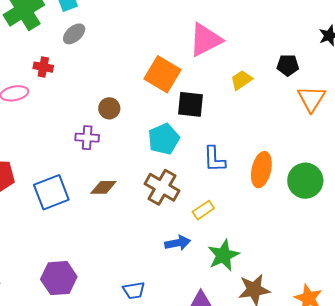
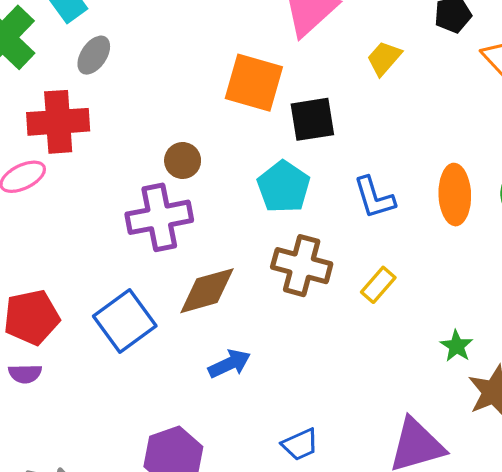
red cross: (43, 67) -> (58, 122), size x1.8
purple cross: (87, 138) -> (159, 217), size x1.6
brown diamond: (104, 187) -> (207, 291), size x1.4
blue arrow: (178, 243) -> (229, 364), moved
green star: (223, 255) -> (457, 346), moved, size x0.6

